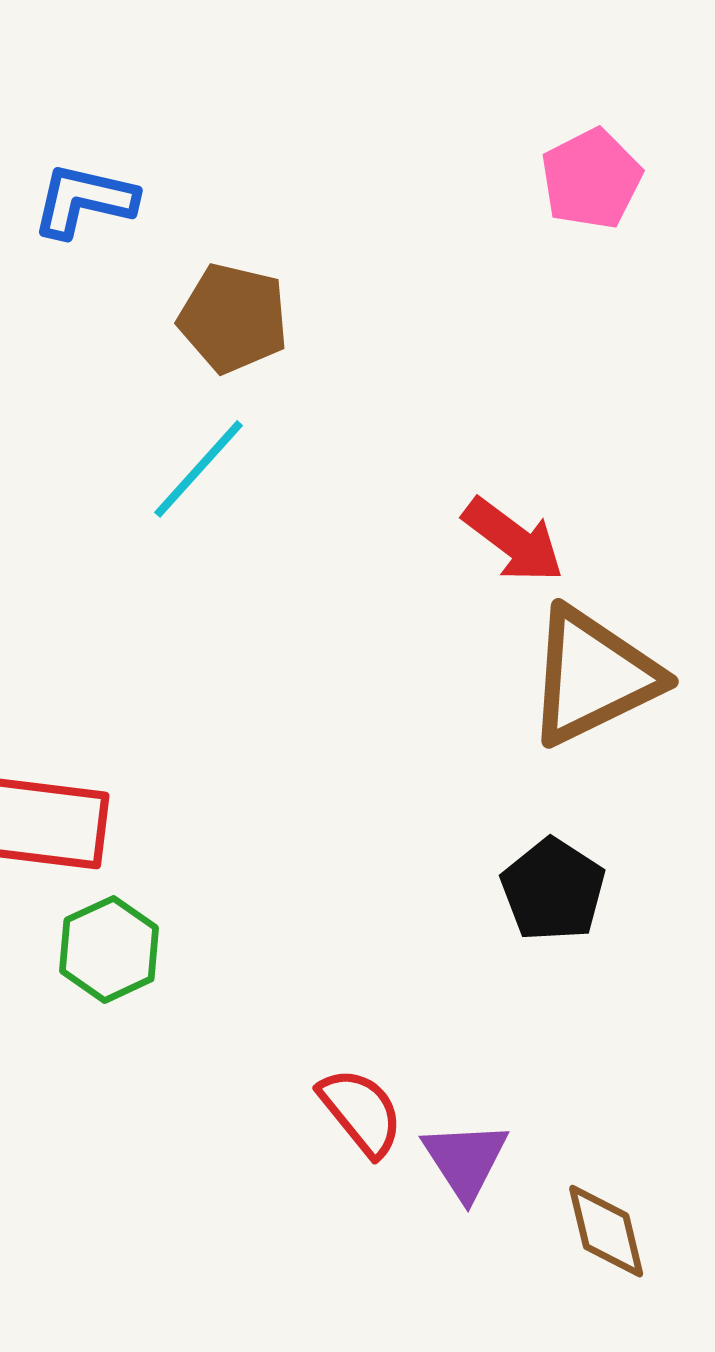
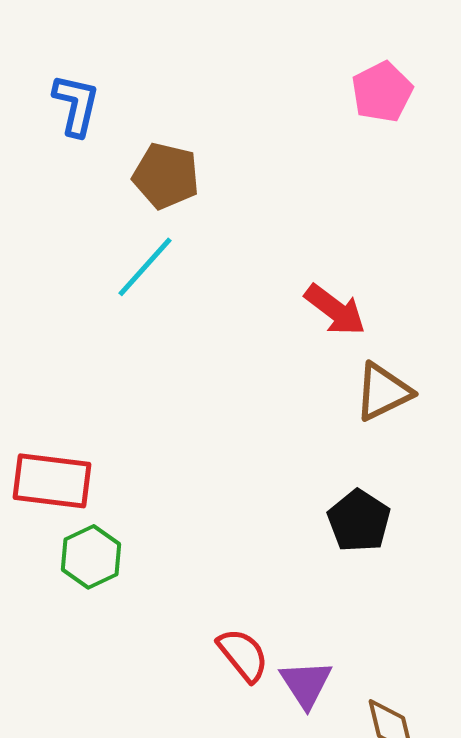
blue L-shape: (84, 200) -> (76, 105), turned 90
brown triangle: (593, 676) -> (383, 392), size x0.7

